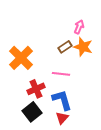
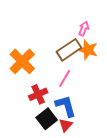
brown rectangle: (65, 47) -> (69, 50), size x1.6
pink line: (61, 74) -> (65, 78), turned -66
black square: (32, 112) -> (47, 119), moved

